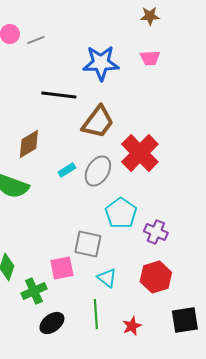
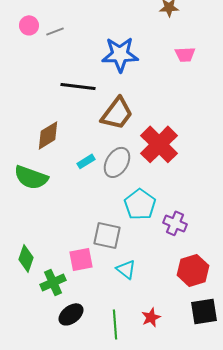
pink trapezoid: (150, 58) -> (185, 54), moved
red hexagon: (156, 277) -> (193, 270), moved
green line: (96, 314) -> (115, 324), moved

